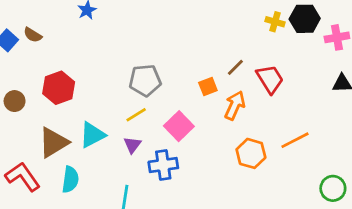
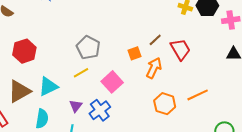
gray pentagon: (145, 80) -> (88, 48), turned 30
purple triangle: (132, 145) -> (76, 106), moved
blue cross: (163, 165) -> (100, 110), turned -30
cyan semicircle: (70, 180) -> (42, 119), moved

